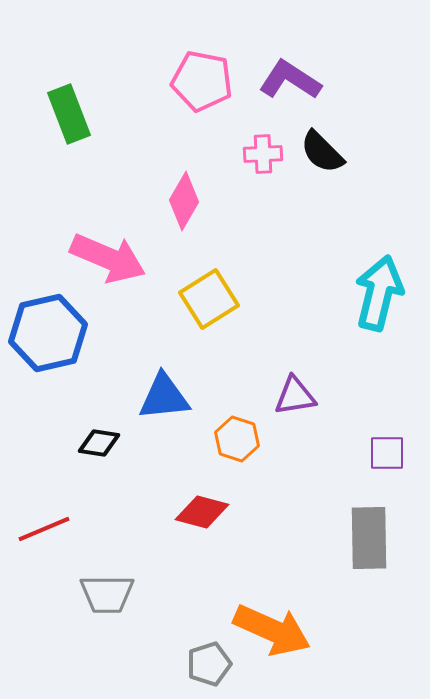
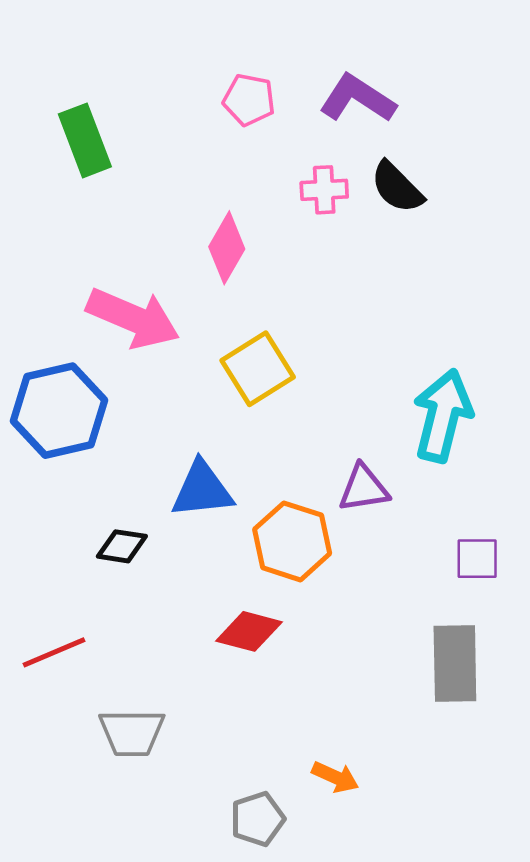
pink pentagon: (202, 81) -> (249, 100), size x0.7
cyan arrow: (379, 293) -> (443, 416), moved
orange hexagon: (237, 439) -> (292, 541), size x1.4
orange arrow: (272, 630) -> (335, 777), size x0.5

